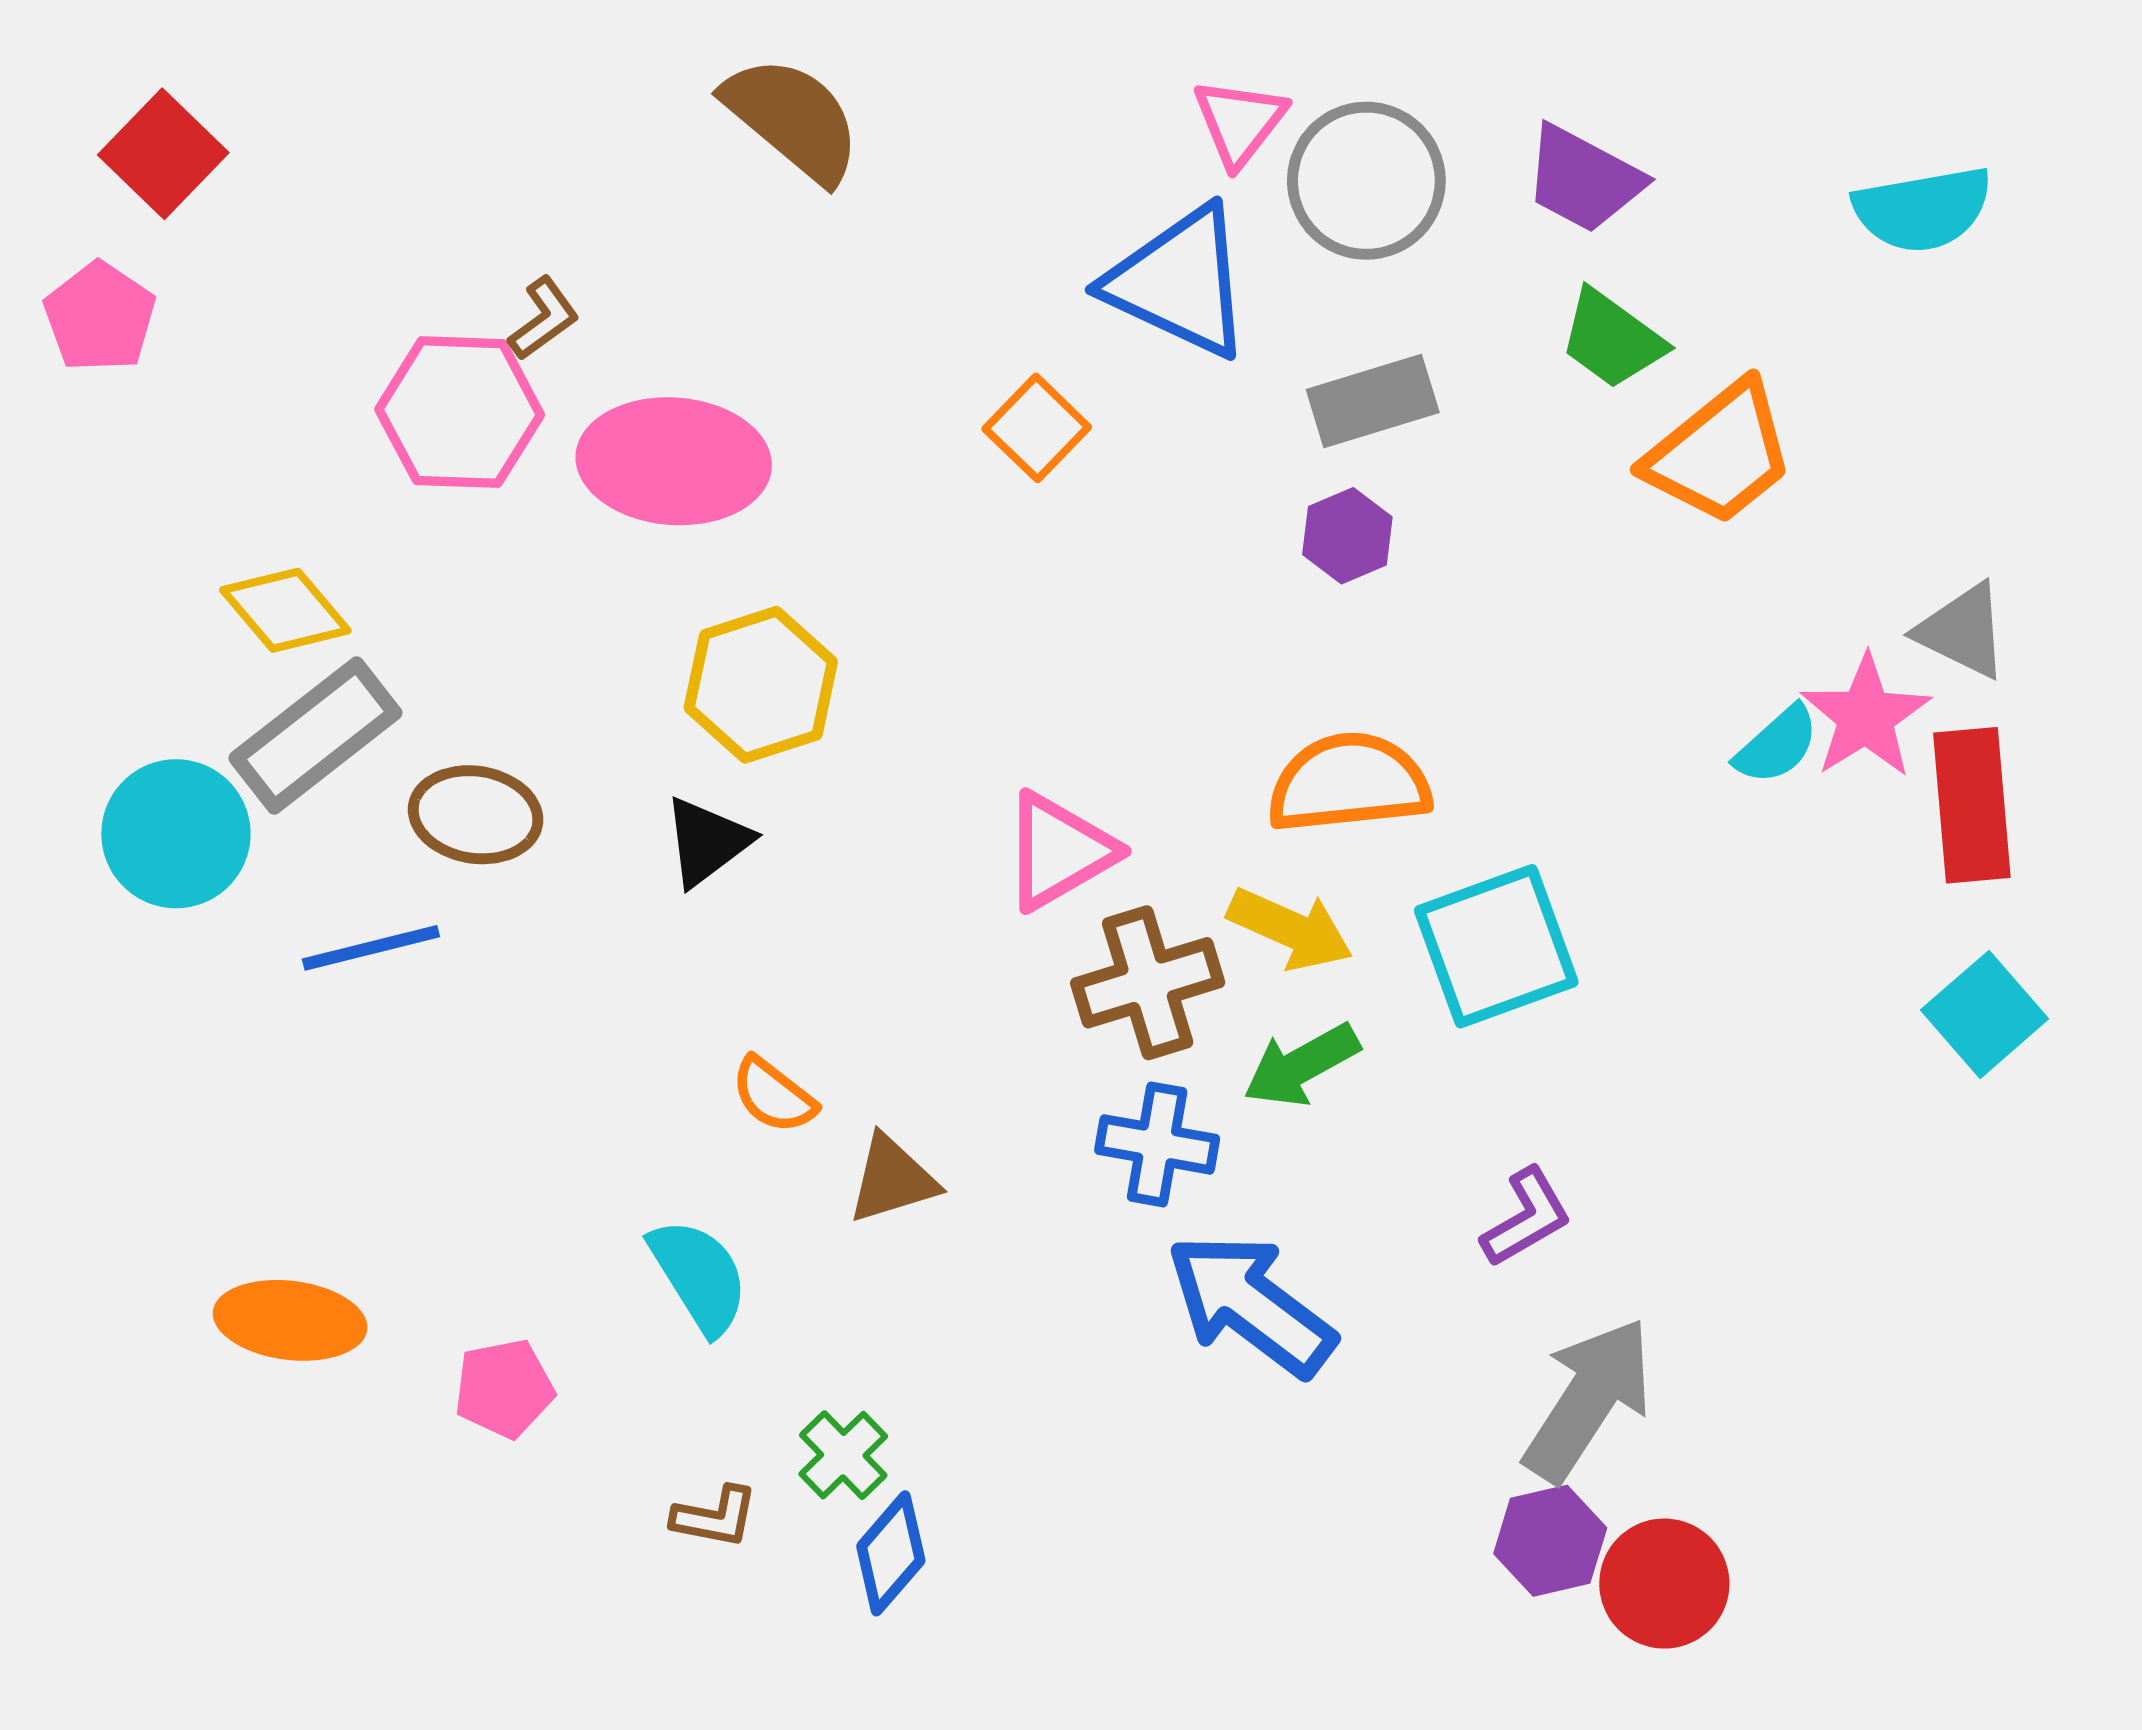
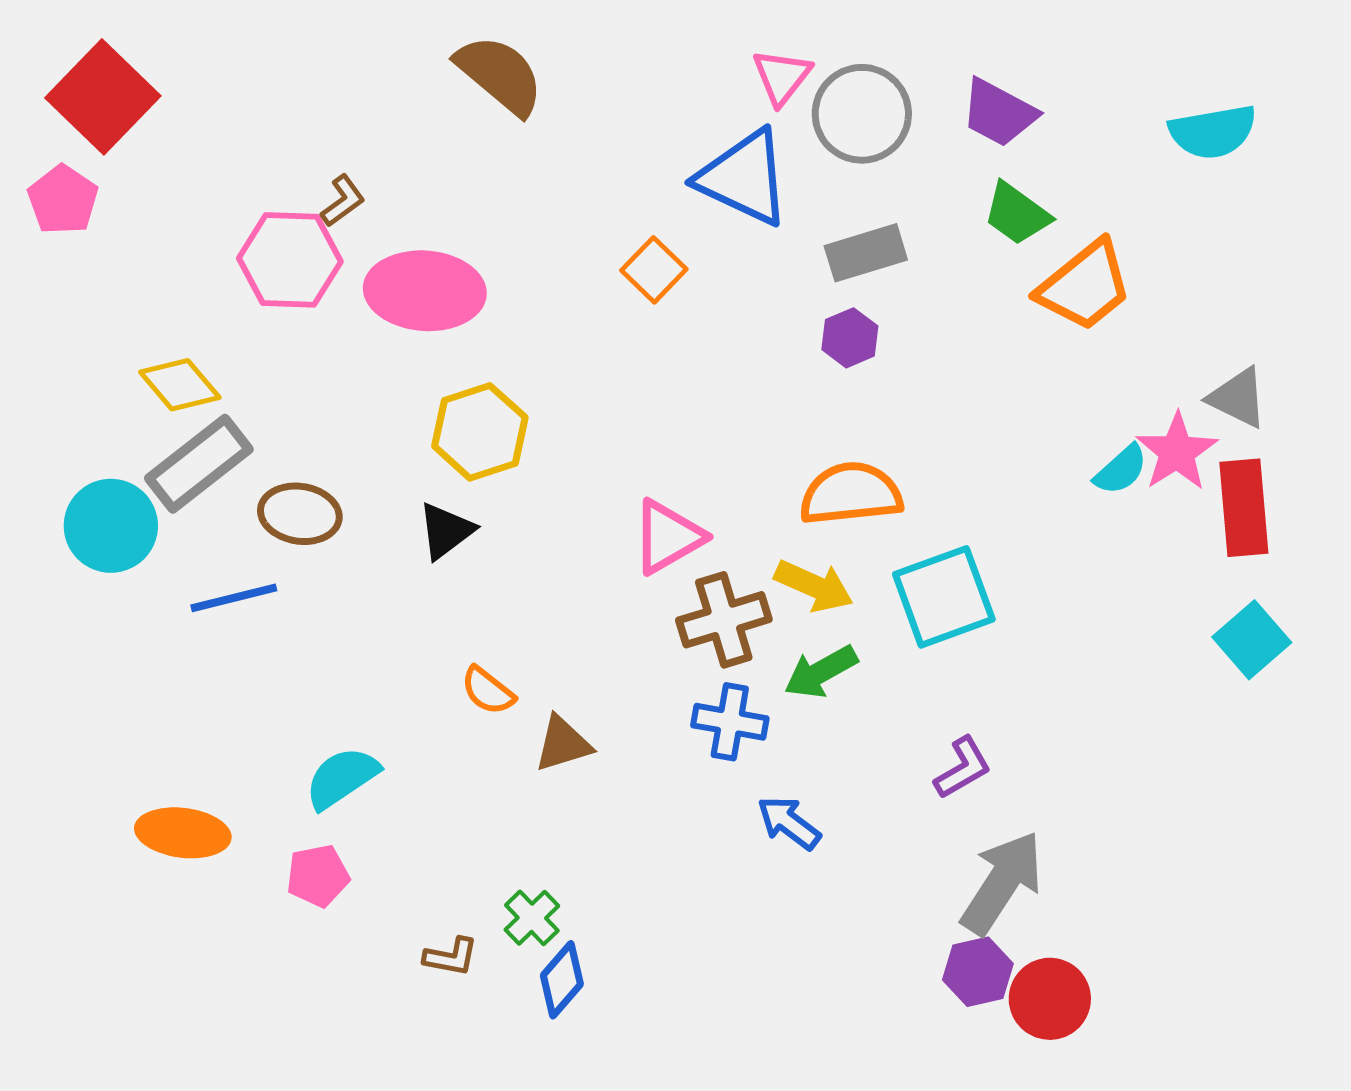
red square: (163, 154) -> (103, 97), size x1.4
cyan semicircle: (699, 1276) -> (342, 778), moved, turned -92
blue arrow: (1251, 1305) -> (789, 823), size x0.6

